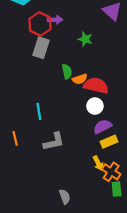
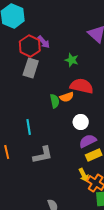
purple arrow: (55, 20) -> (44, 42), turned 48
green semicircle: (67, 71) -> (55, 101), moved
red semicircle: (96, 86) -> (82, 86), moved

